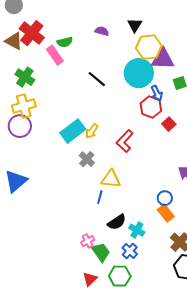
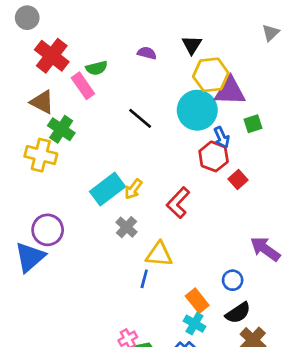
brown triangle: (14, 41) -> (42, 102), moved
green cross: (25, 77) -> (61, 129), moved
yellow cross: (24, 106) -> (41, 155), turned 30
purple circle: (20, 126) -> (48, 230), moved
orange rectangle: (166, 213) -> (197, 301), moved
black semicircle: (117, 222) -> (238, 313), moved

